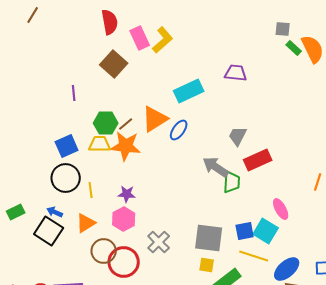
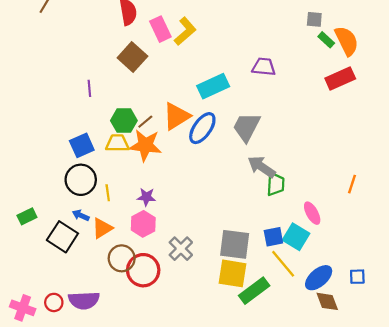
blue ellipse: (179, 130) -> (202, 128), size x1.4
gray trapezoid: (238, 136) -> (247, 127), moved, size x1.4
red rectangle: (258, 160) -> (340, 79), moved
gray arrow: (216, 167) -> (262, 167), moved
green trapezoid: (232, 182) -> (276, 184), moved
blue arrow: (55, 212) -> (81, 215), moved
yellow line: (254, 256) -> (283, 264), turned 32
yellow square: (207, 265) -> (233, 273), size x1.8

